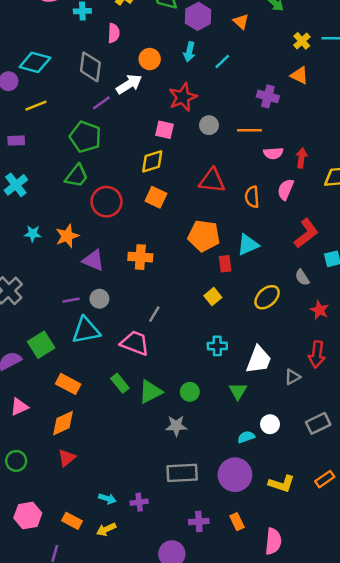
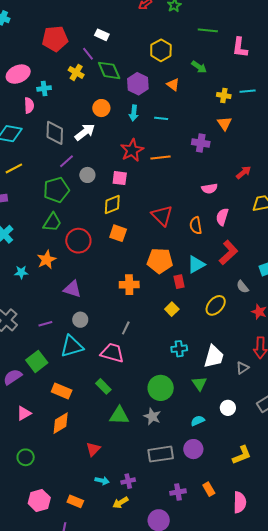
pink semicircle: (114, 33) -> (29, 105), moved
yellow cross: (302, 41) -> (224, 96), turned -32
orange circle: (150, 59) -> (101, 108), moved
cyan line: (222, 62) -> (161, 118), turned 56
orange triangle: (299, 75) -> (225, 124), turned 35
white arrow: (129, 84) -> (85, 132), moved
gray circle: (209, 125) -> (87, 175), moved
orange line: (249, 130) -> (160, 157), moved
green pentagon: (85, 137) -> (56, 190), turned -30
red arrow: (301, 158) -> (244, 172), moved, turned 49
red triangle: (212, 181) -> (162, 216), turned 45
red L-shape: (306, 233) -> (228, 253), moved
orange star: (67, 236) -> (47, 260), moved
orange cross: (140, 257) -> (129, 285), moved
purple line: (71, 300) -> (45, 324), moved
green triangle: (150, 392) -> (119, 415), moved, turned 35
green circle: (190, 392) -> (161, 388), size x1.6
gray star: (176, 426) -> (152, 416), turned 30
cyan semicircle: (246, 437) -> (198, 421), moved
red triangle: (67, 458) -> (93, 449), moved
purple circle: (235, 475) -> (193, 449), moved, size x0.7
yellow L-shape: (281, 484) -> (242, 455), turned -35
yellow arrow: (106, 529) -> (120, 503), moved

